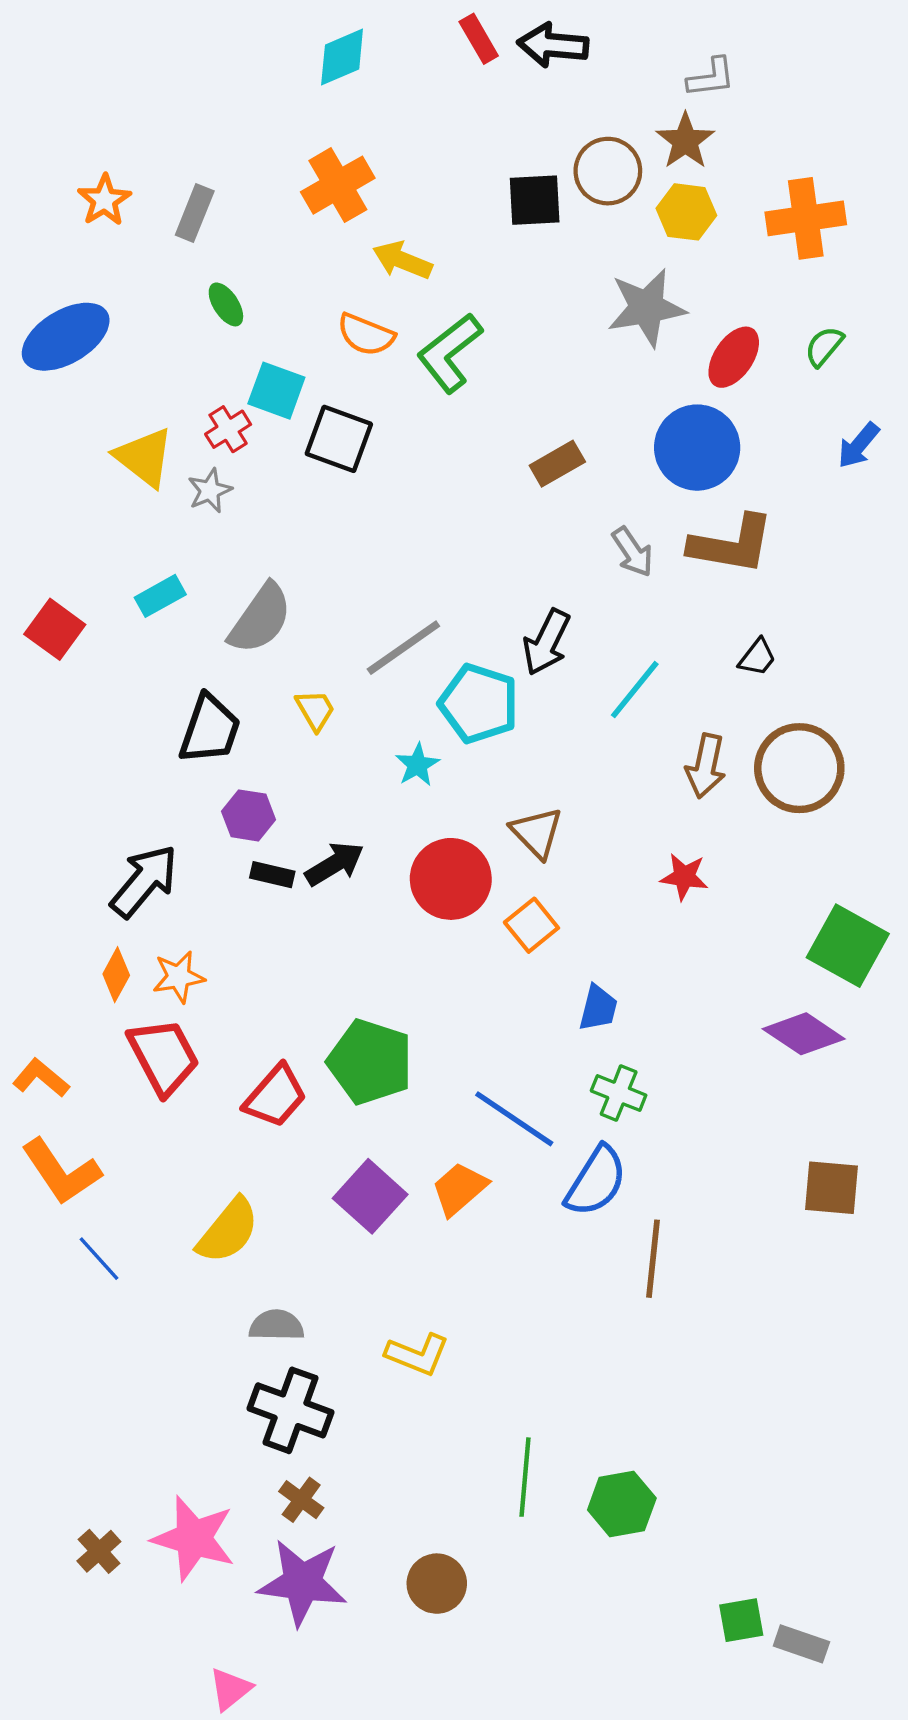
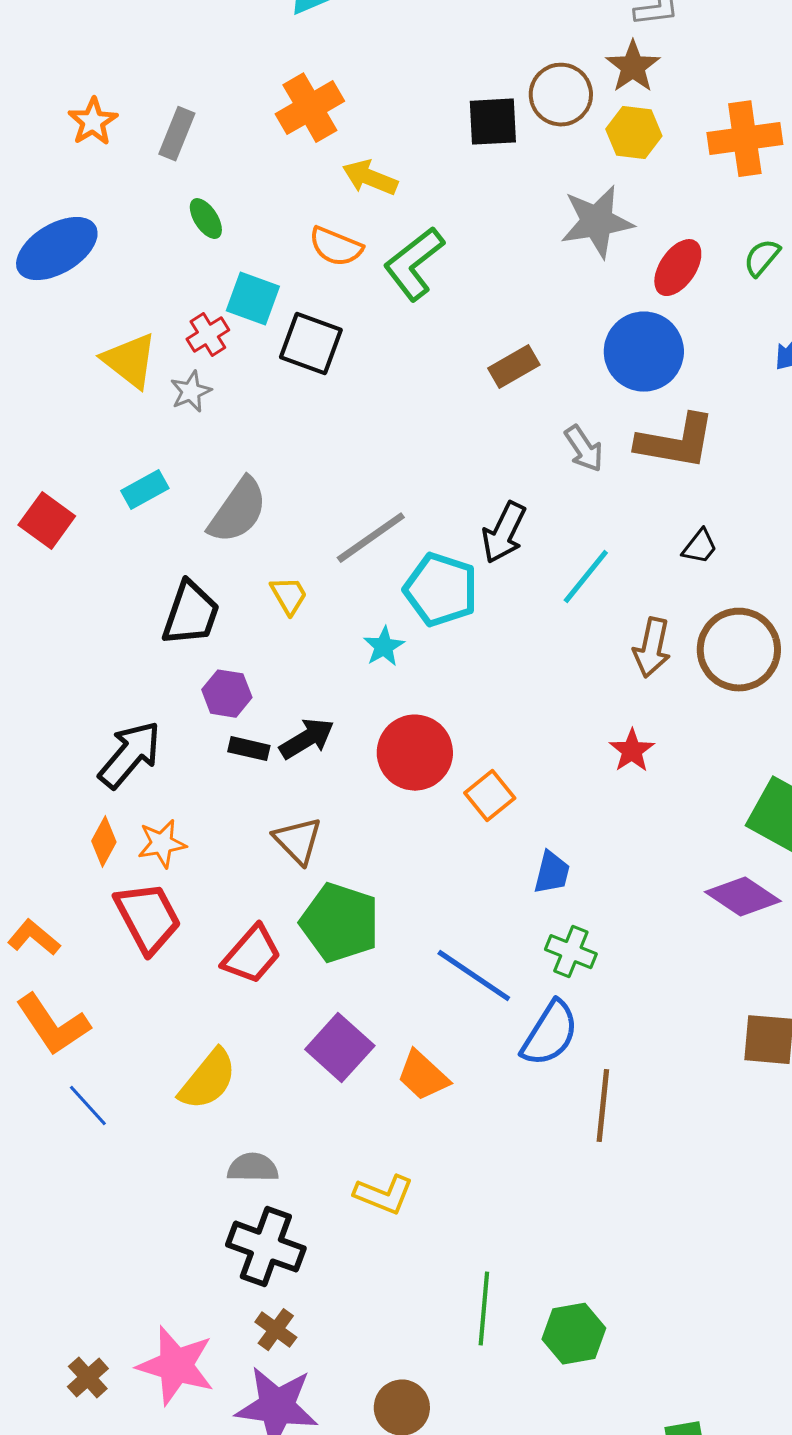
brown triangle: (537, 833) -> (298, 841), moved
red star: (684, 877) -> (632, 751), turned 30
orange trapezoid: (459, 1189) -> (423, 1076), moved, turned -96

